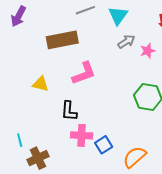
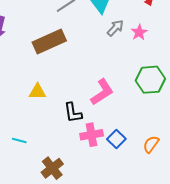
pink L-shape: (84, 73) -> (102, 92), moved
cyan line: (20, 140) -> (19, 141), moved, turned -48
orange semicircle: (135, 157) -> (151, 144), size x0.7

